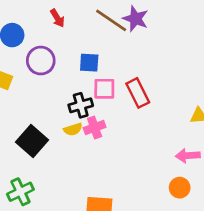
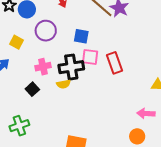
black cross: (81, 105) -> (71, 67), size x1.4
pink cross: (95, 127) -> (43, 67), moved
black square: (32, 141) -> (32, 89), size x0.6

